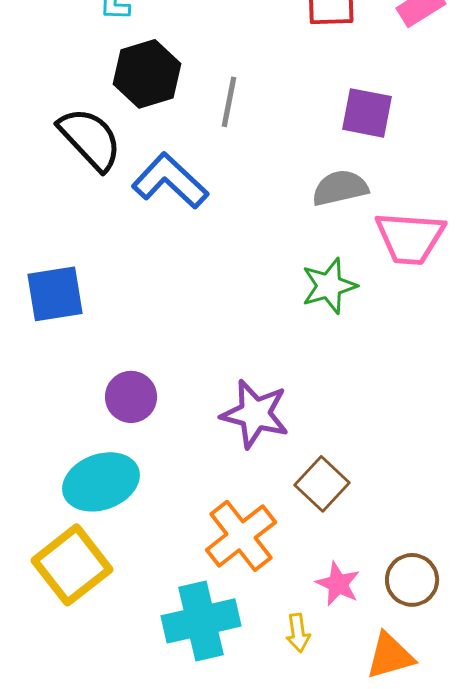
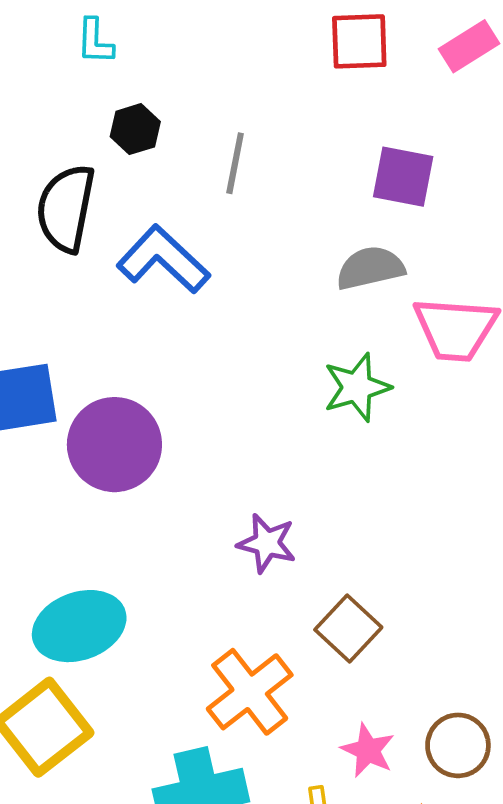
black hexagon: (147, 74) -> (135, 129), size x0.6
black semicircle: (90, 139) -> (66, 208), turned -126
purple circle: (131, 397) -> (114, 445), moved, size x1.5
purple star: (255, 414) -> (267, 543), size x0.7

